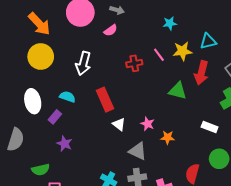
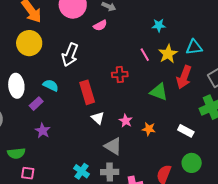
yellow star: (182, 51) -> (168, 54), turned -30
red cross: (134, 63) -> (120, 75), moved
orange star: (168, 137) -> (149, 129), moved

